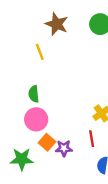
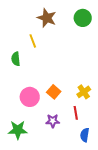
green semicircle: (34, 94) -> (16, 59), moved
orange square: (47, 142) -> (54, 92), moved

